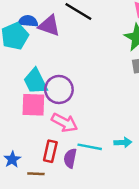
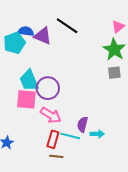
red rectangle: (50, 151) -> (53, 139), moved
purple semicircle: (70, 158) -> (82, 124), moved
brown line: (36, 174) -> (56, 156), moved

